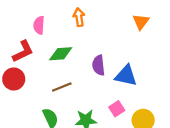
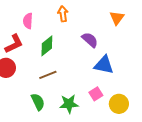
green diamond: (61, 54) -> (47, 46), turned -35
purple semicircle: (98, 65) -> (90, 40), moved, turned 138

